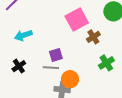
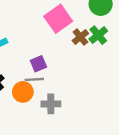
green cross: (106, 63) -> (98, 35), moved
orange circle: (70, 79) -> (23, 92), moved

